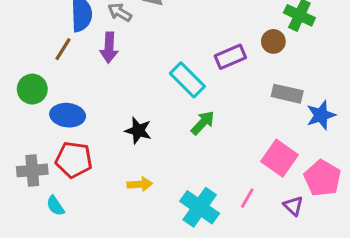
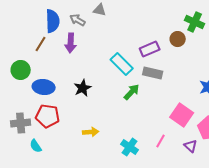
gray rectangle: (287, 94) -> (153, 73), moved
black star: (138, 131) -> (83, 88), moved, turned 30
cyan cross: (200, 207) -> (130, 147), size x0.7

